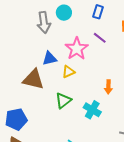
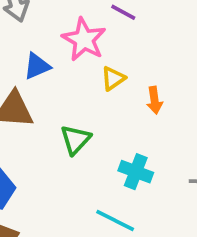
yellow triangle: (69, 72) -> (113, 78), moved
cyan cross: (92, 110) -> (136, 172), moved

